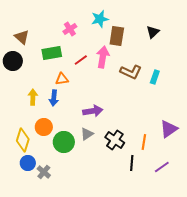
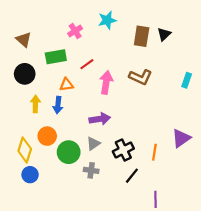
brown rectangle: (117, 36) -> (142, 36), moved
pink arrow: (103, 57) -> (106, 82), moved
black circle: (13, 61) -> (25, 74), moved
cyan rectangle: (155, 77) -> (187, 80), moved
black cross: (115, 140) -> (123, 150), turned 30
black line: (132, 163) -> (132, 176), moved, turned 35
purple line: (162, 167) -> (155, 199), moved, turned -56
gray cross: (44, 172) -> (91, 170), moved, turned -32

